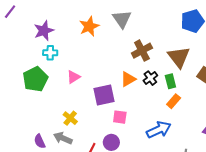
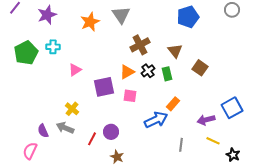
purple star: (44, 31) -> (47, 15), moved
brown triangle: (179, 57) -> (175, 51), size x0.7
green pentagon: (35, 79) -> (26, 53), moved
orange rectangle: (174, 101) -> (173, 104), moved
pink square: (120, 117) -> (130, 96), moved

